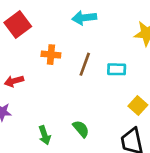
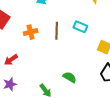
cyan rectangle: (117, 69) -> (80, 27), turned 40

